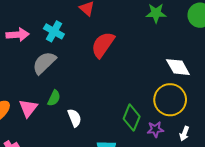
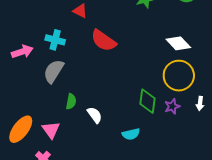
red semicircle: (103, 45) -> (104, 41), turned -76
pink triangle: (28, 108) -> (51, 130), moved

